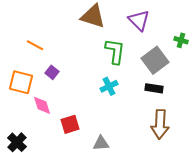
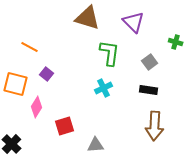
gray square: (155, 60) -> (150, 62), size x0.6
pink diamond: (42, 105) -> (37, 107), turned 50

